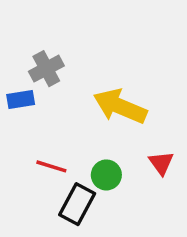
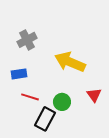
blue rectangle: (21, 99) -> (19, 74), moved

